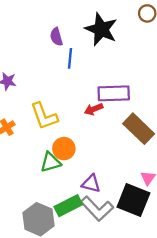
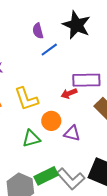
blue line: (70, 58) -> (49, 50), turned 48
orange circle: (64, 149) -> (51, 121), moved
purple triangle: (91, 184) -> (72, 133), moved

